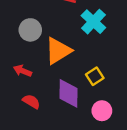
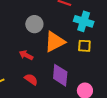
cyan cross: (93, 22) -> (84, 21), turned -30
yellow square: (95, 76) -> (84, 46), moved, turned 32

